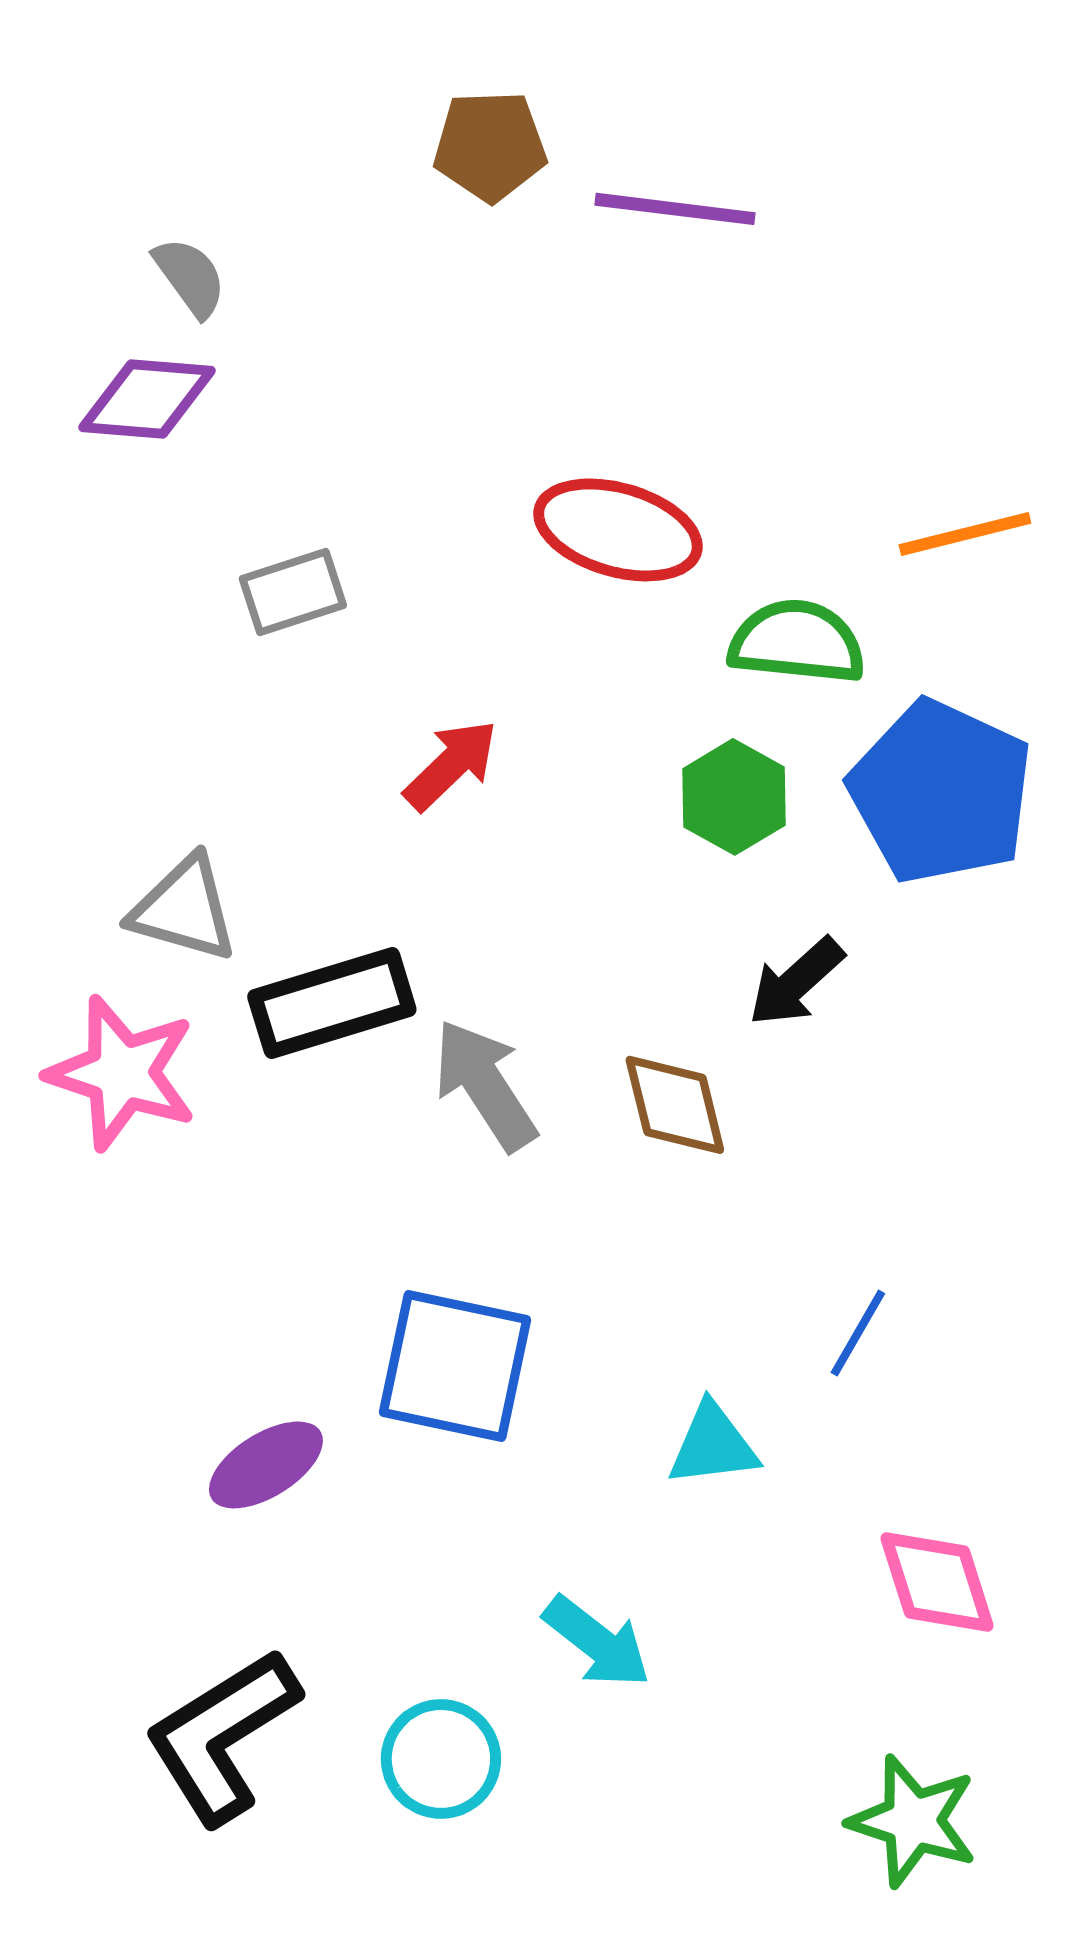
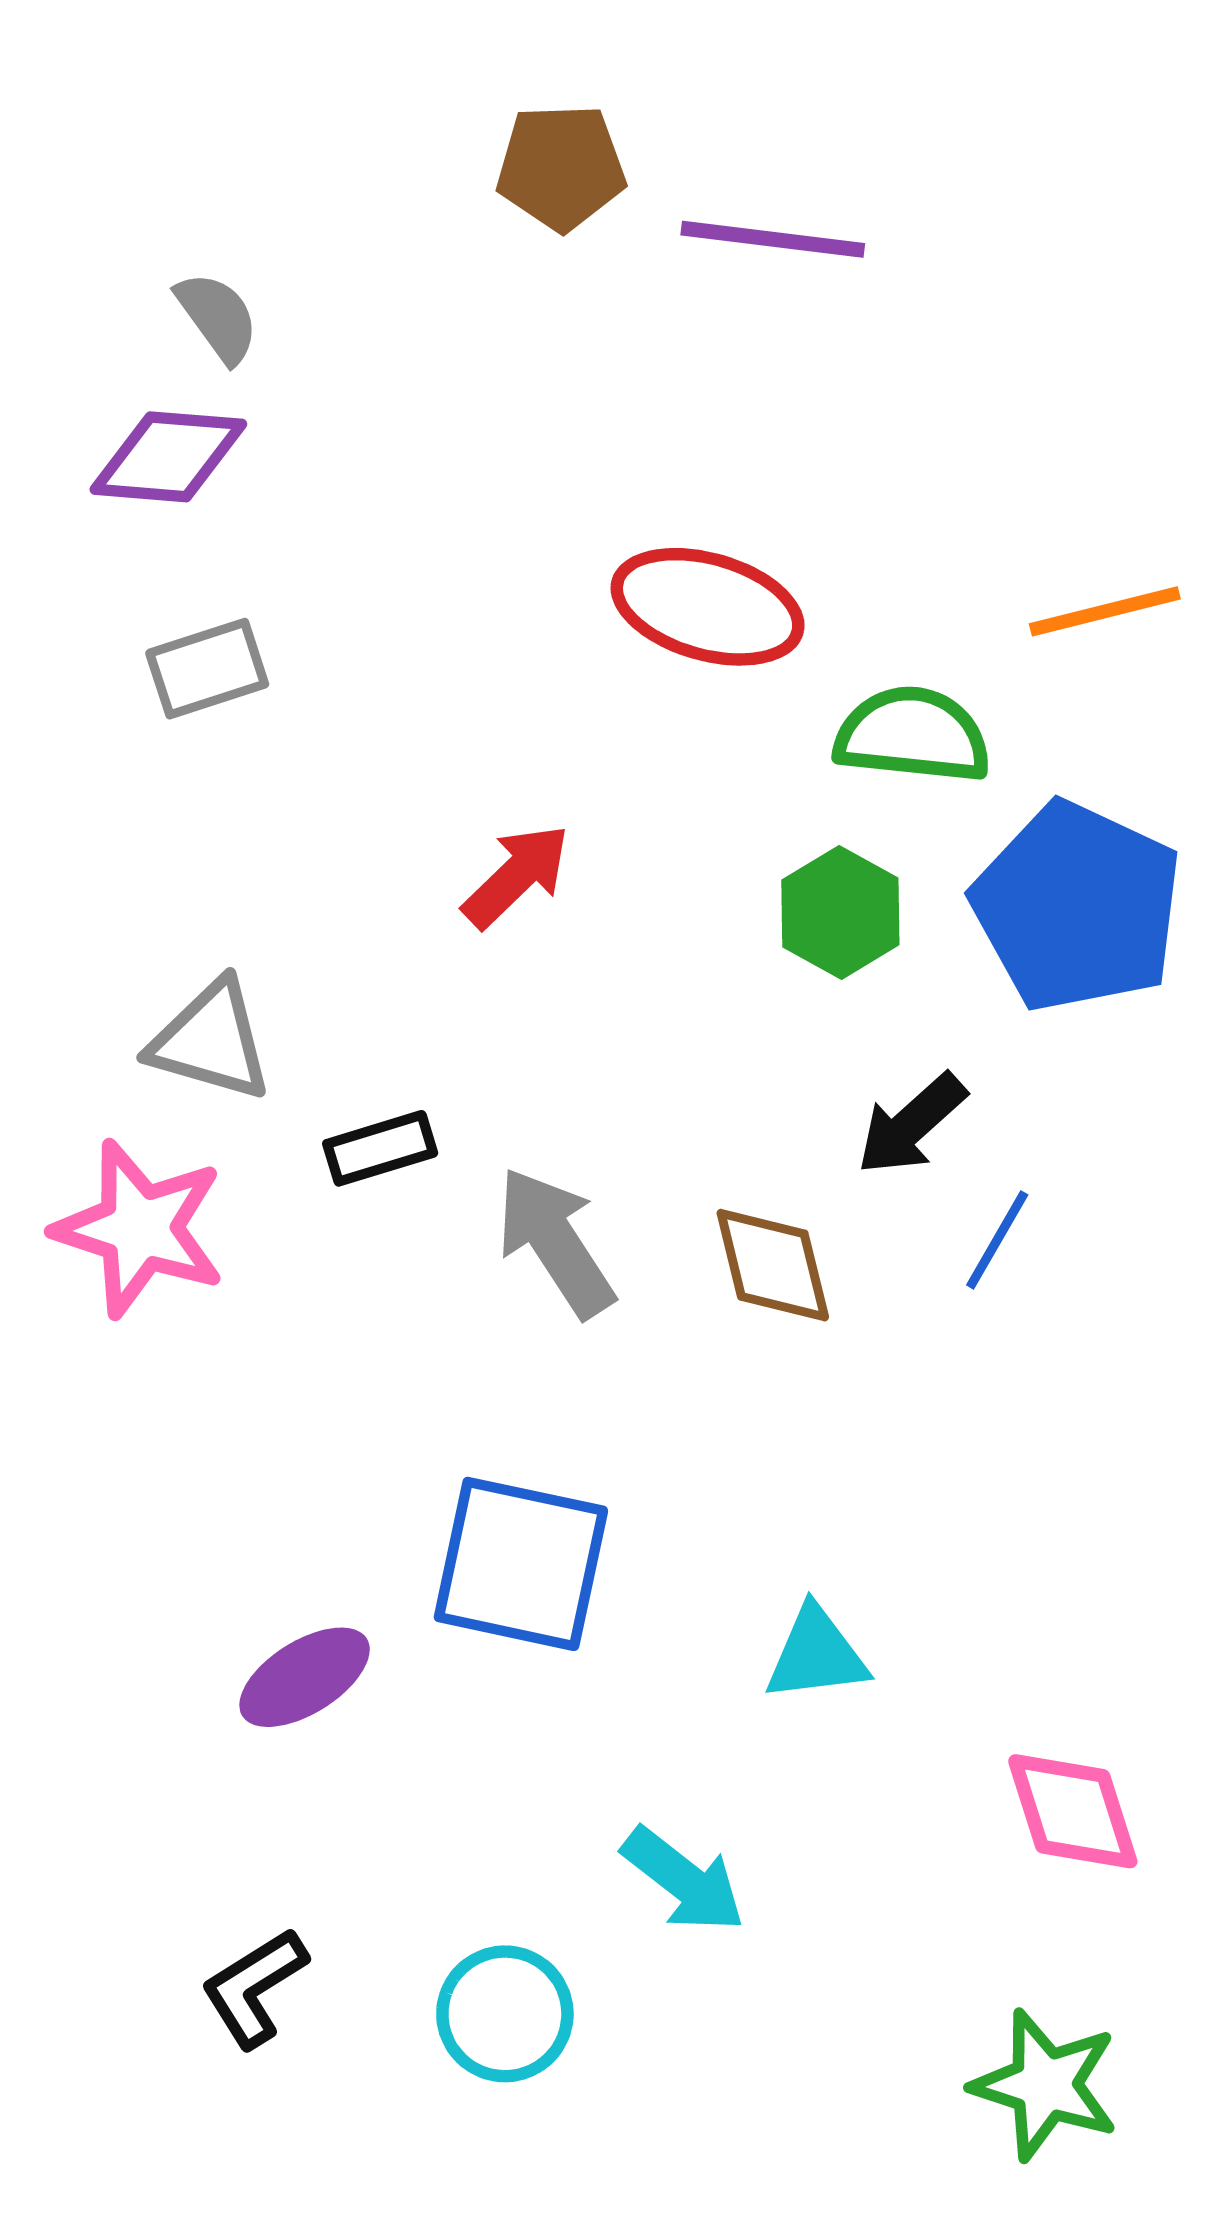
gray rectangle: (293, 592) -> (207, 669), moved
black rectangle: (332, 1003) -> (380, 1148), size x0.6
blue line: (858, 1333) -> (997, 1240), moved
black L-shape: (222, 1736) -> (254, 1988), size x0.6

